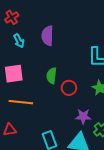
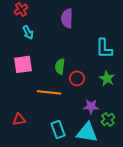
purple semicircle: (47, 36) -> (67, 18), moved
orange line: (21, 102) -> (49, 92), moved

